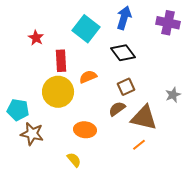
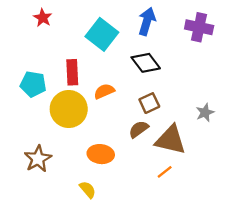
red star: (36, 38) -> (43, 18), moved
cyan pentagon: (18, 110) -> (33, 84), moved
brown star: (32, 134) -> (38, 159), turned 30

